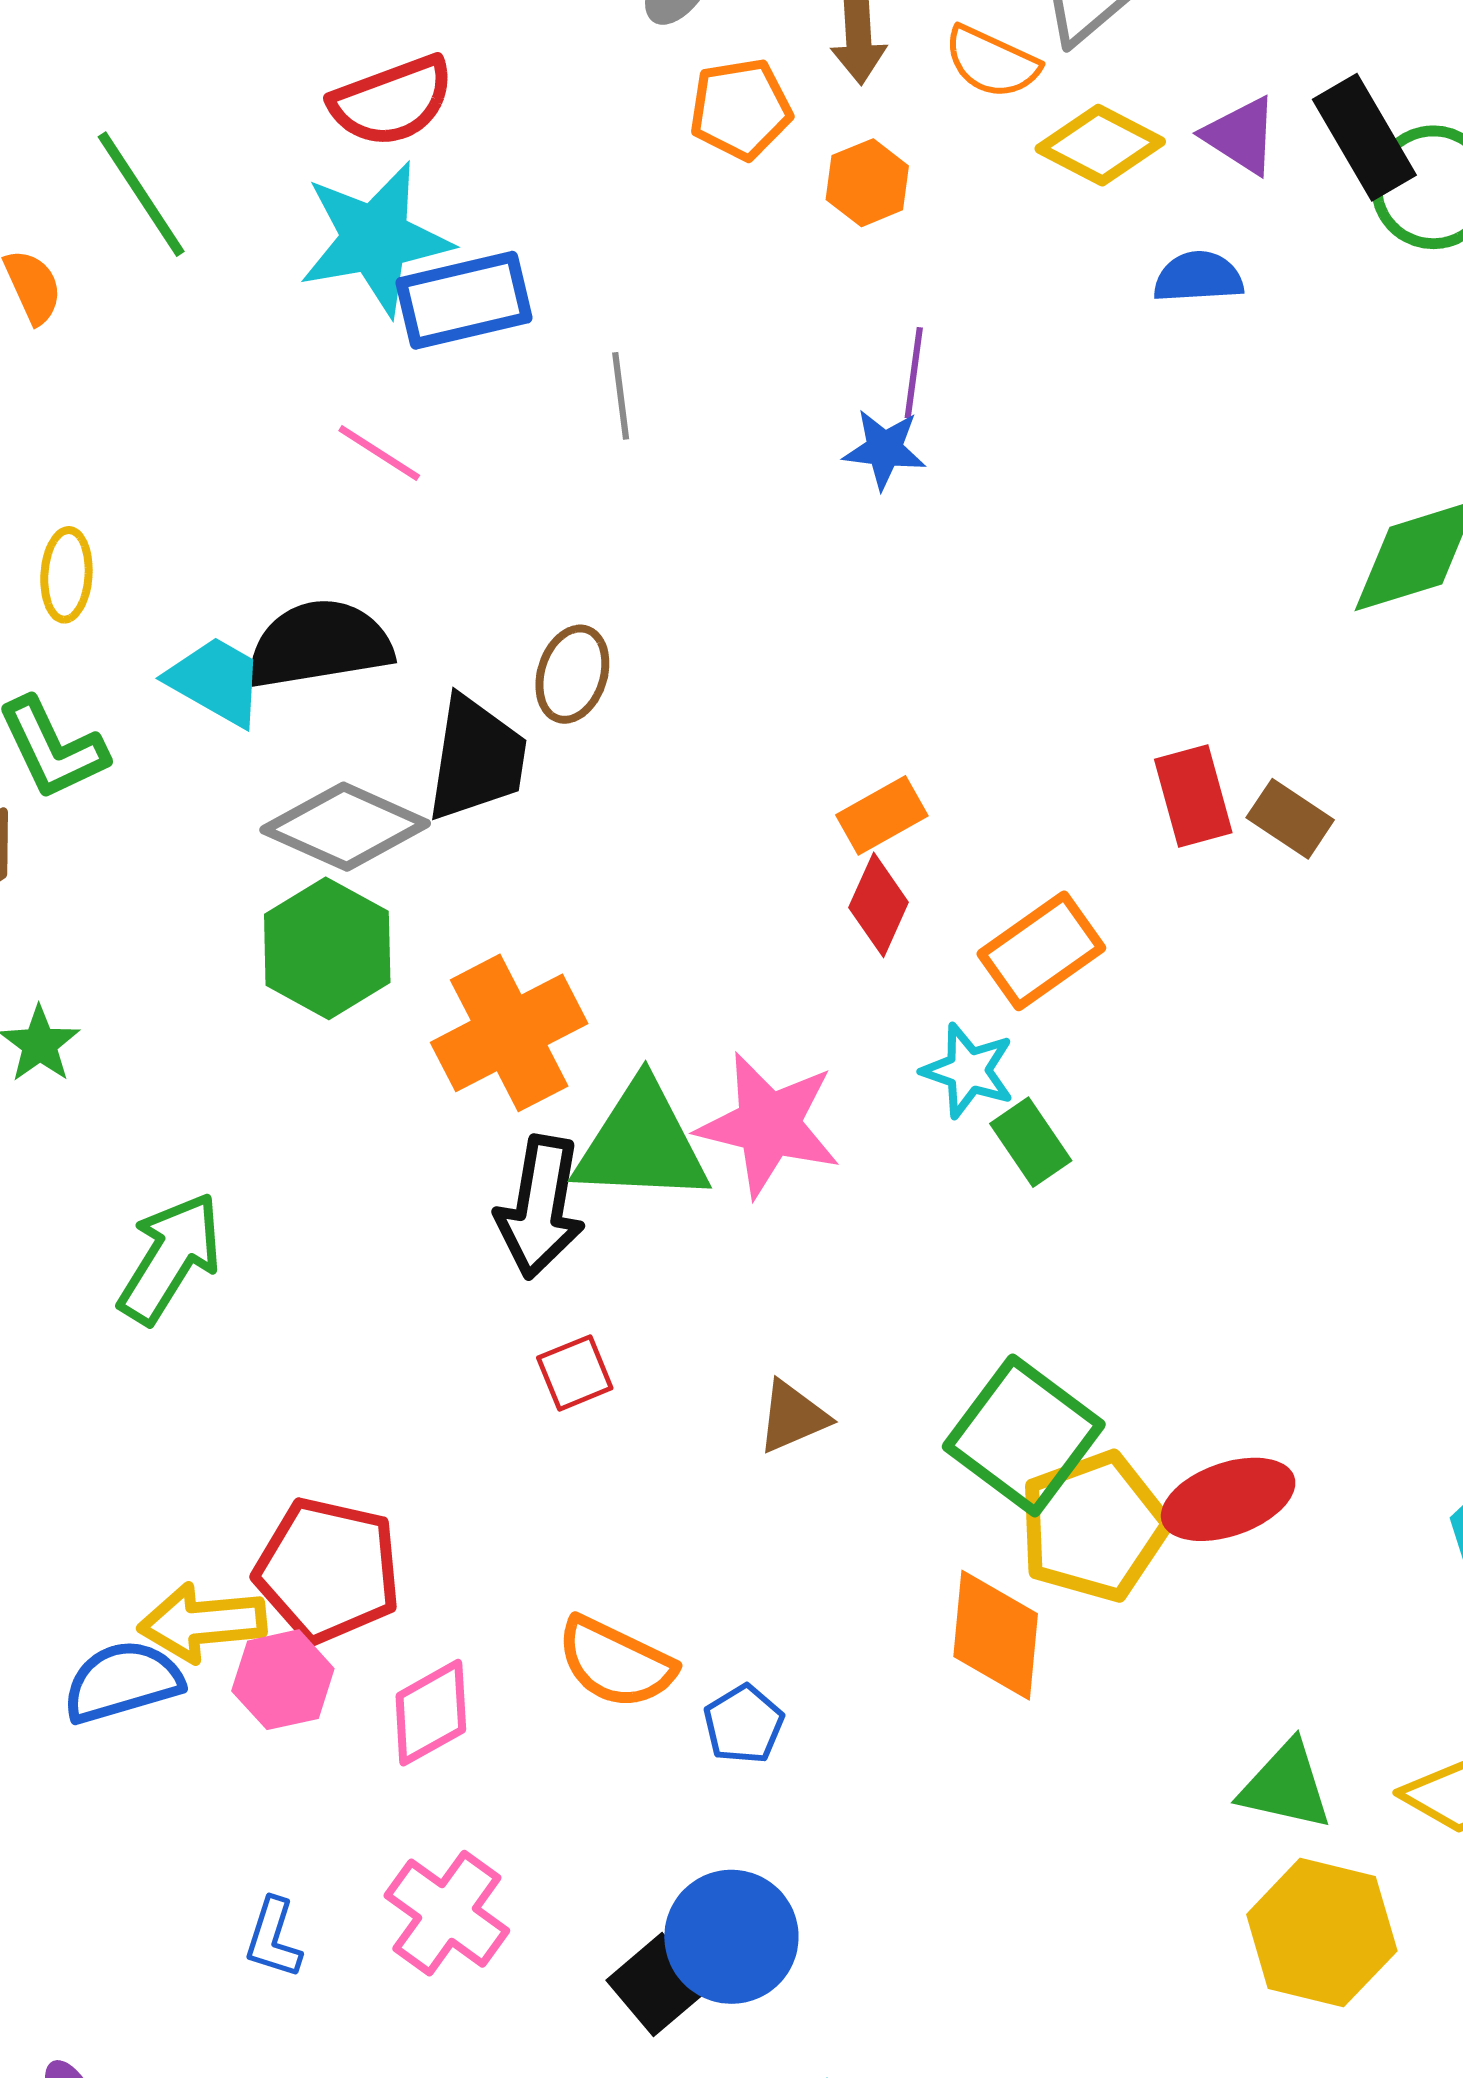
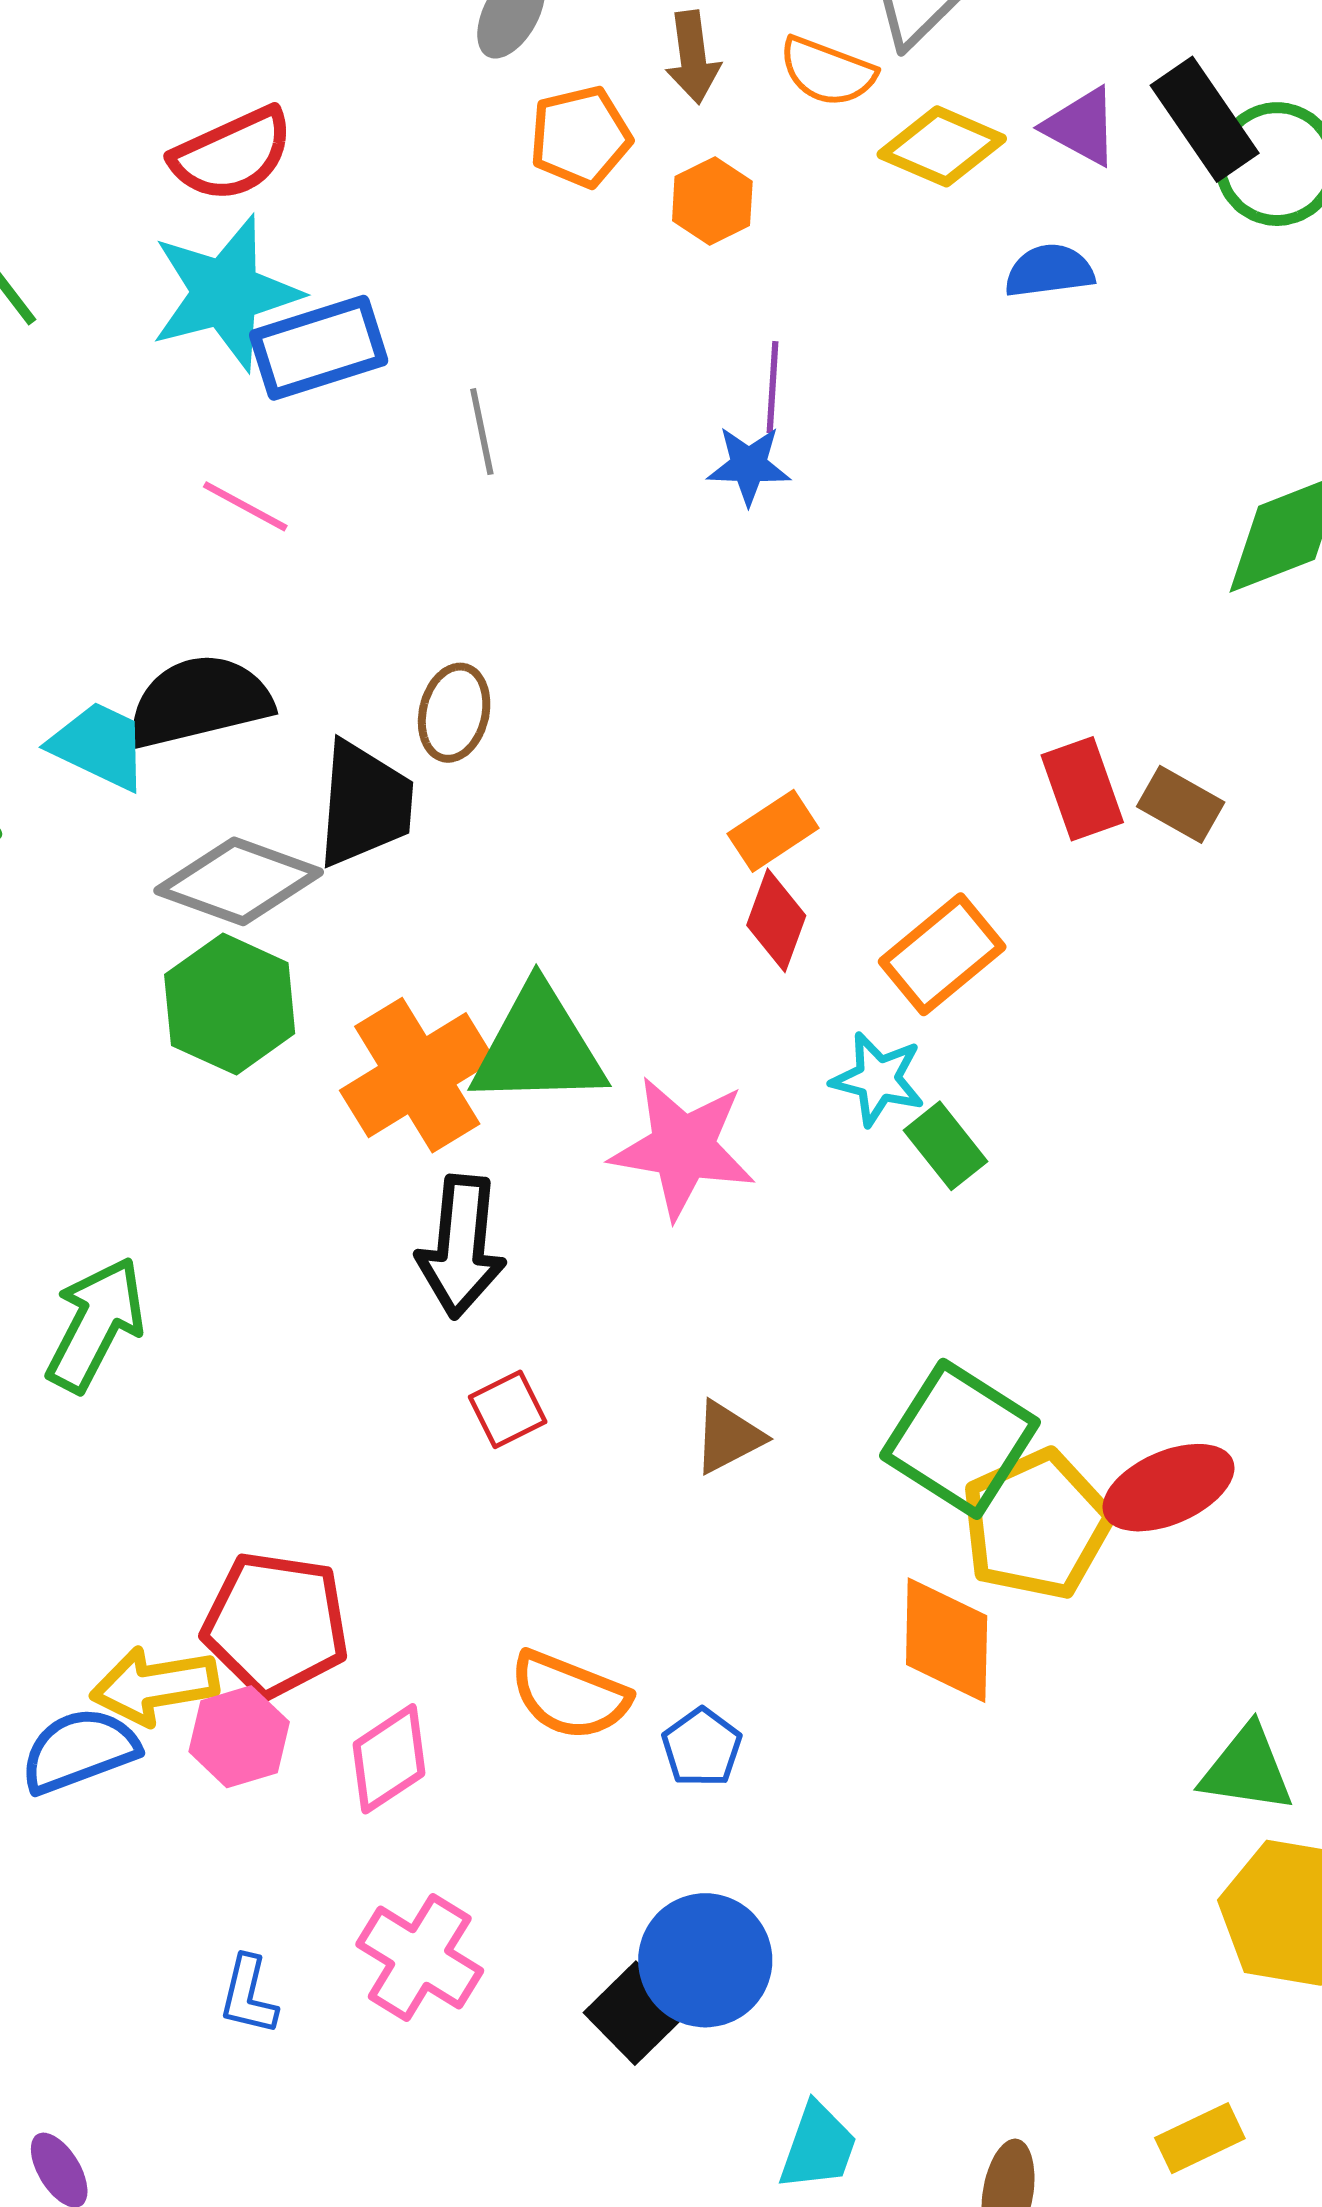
green triangle: (642, 1143) -> (538, 1047), moved

